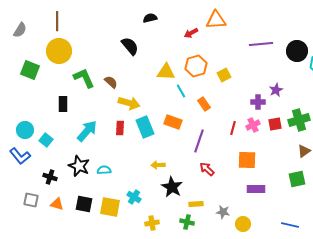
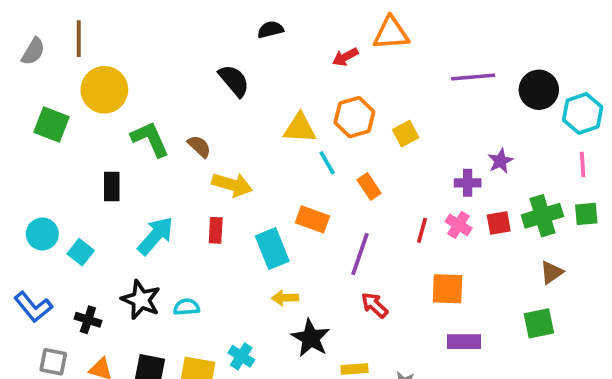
brown line: (57, 21) -> (79, 39), moved
pink cross: (253, 125) -> (458, 225), turned -32
cyan rectangle: (145, 127) -> (272, 249), moved
blue L-shape: (20, 156) -> (33, 307), moved

